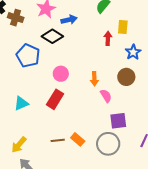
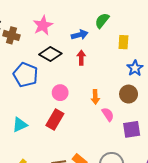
blue arrow: (69, 20) -> (80, 35), moved
red arrow: (108, 38) -> (81, 58), moved
purple square: (118, 121) -> (132, 129), moved

